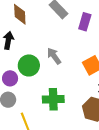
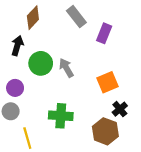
brown diamond: (20, 14) -> (33, 18), turned 40
green circle: (29, 65) -> (41, 63), moved

